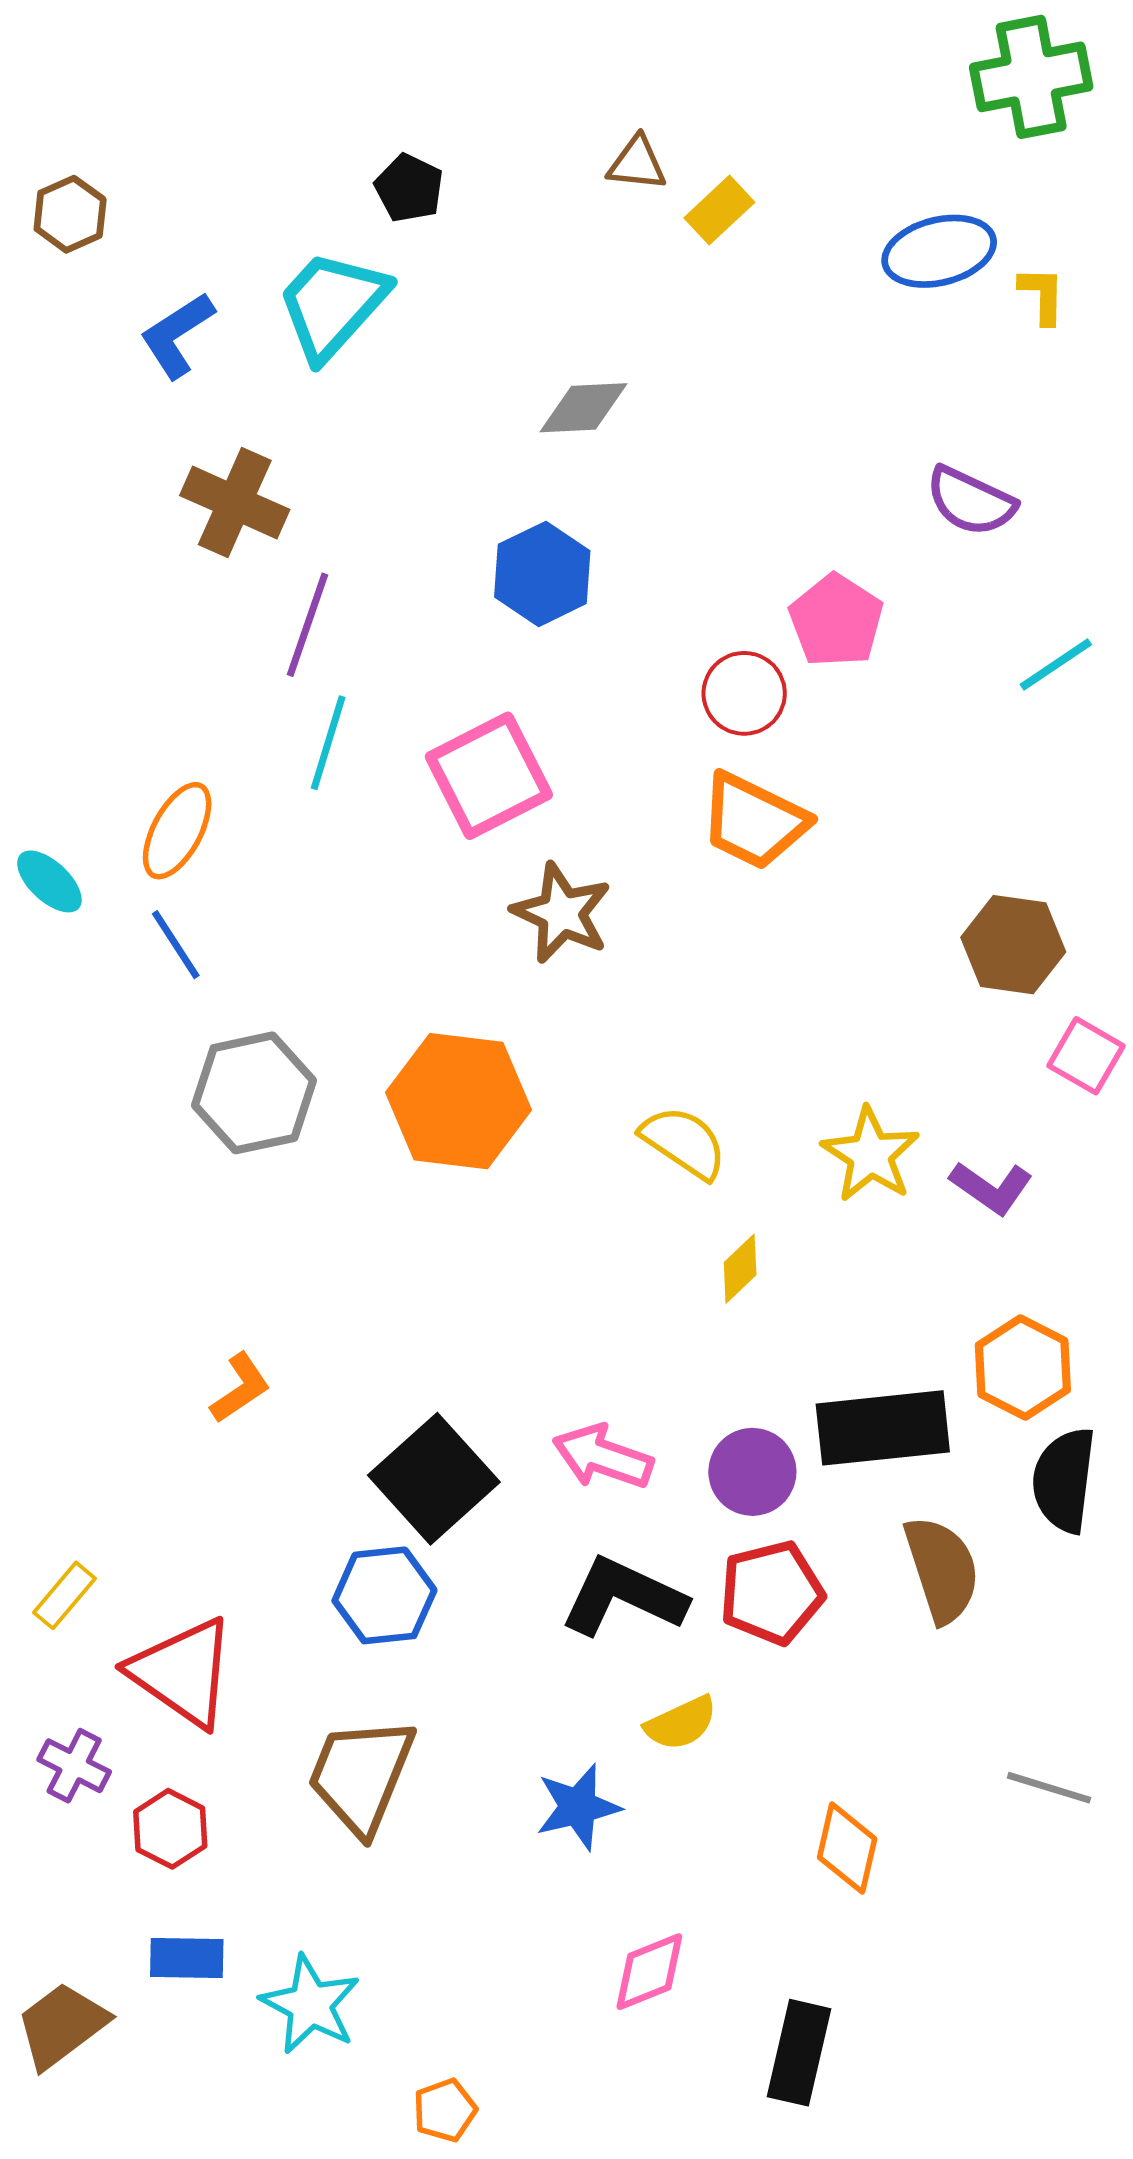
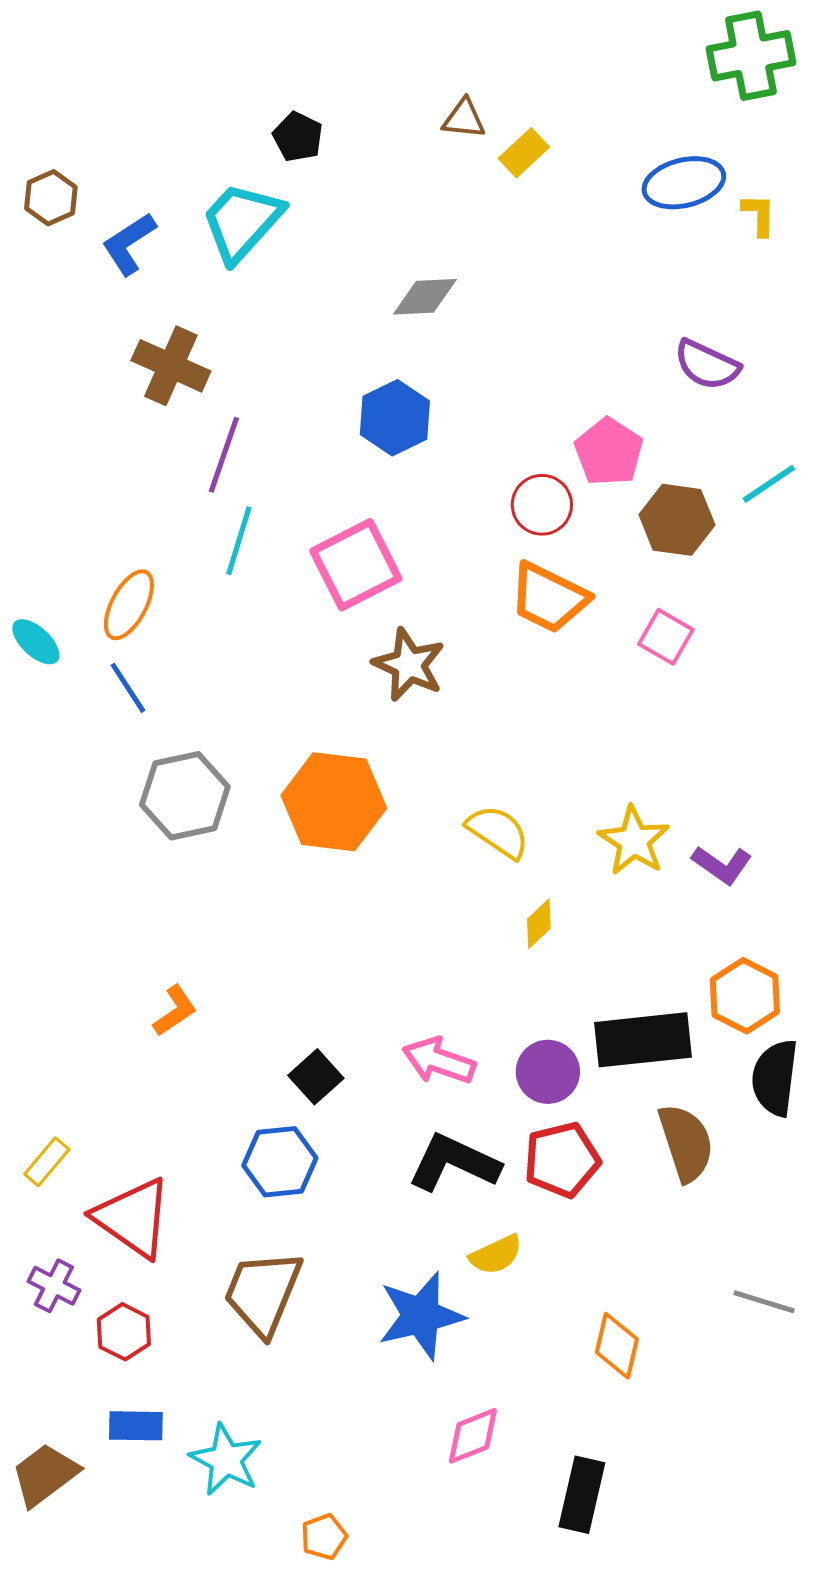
brown hexagon: (70, 214) -> (51, 198), moved
brown hexagon: (1013, 945) -> (677, 520), moved
pink square: (1086, 1056) -> (666, 637), moved
black square: (434, 1479) -> (316, 1077), size x0.6
blue star: (578, 1807) -> (421, 1316), size x1.4

